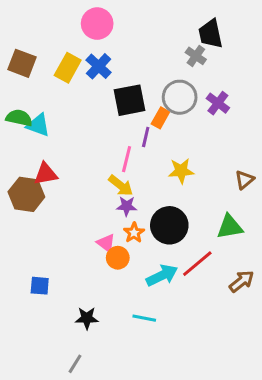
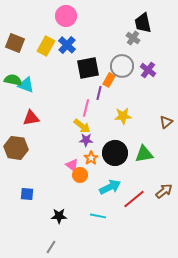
brown hexagon: (26, 194) -> (16, 148), moved
green triangle: (230, 227) -> (144, 154), moved
red line: (197, 264) -> (134, 199), moved

